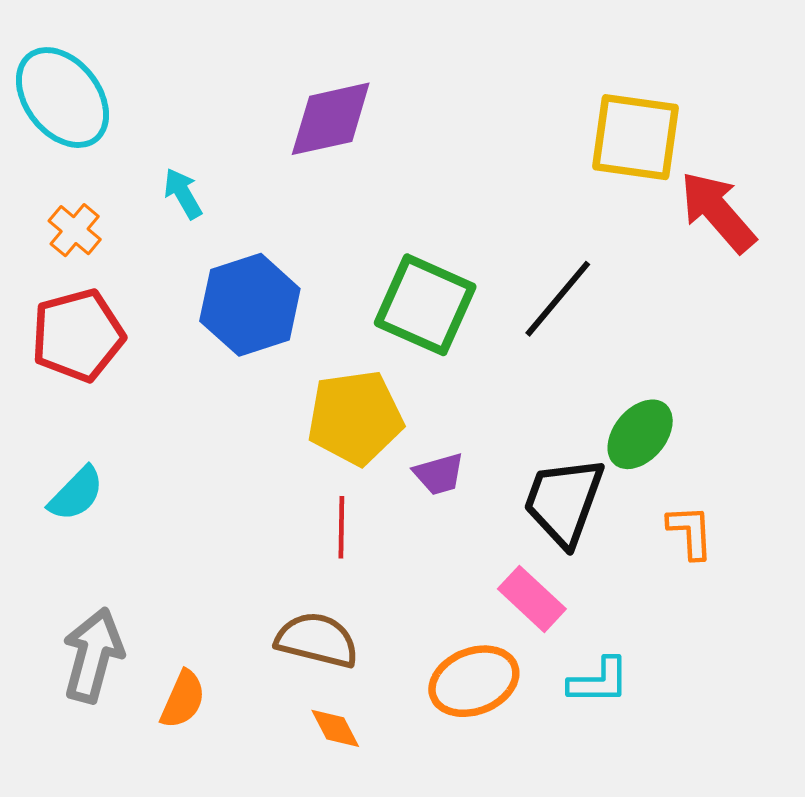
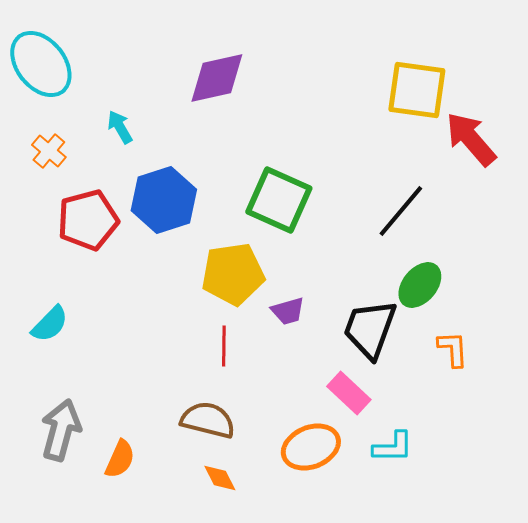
black line: (558, 299) -> (401, 211), moved
red pentagon: (78, 335) -> (88, 220), moved

